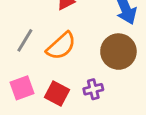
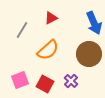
gray line: (25, 40) -> (22, 30), moved
purple cross: (93, 89) -> (71, 81), turned -32

